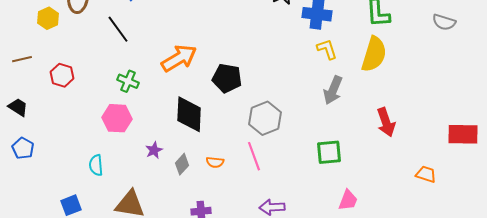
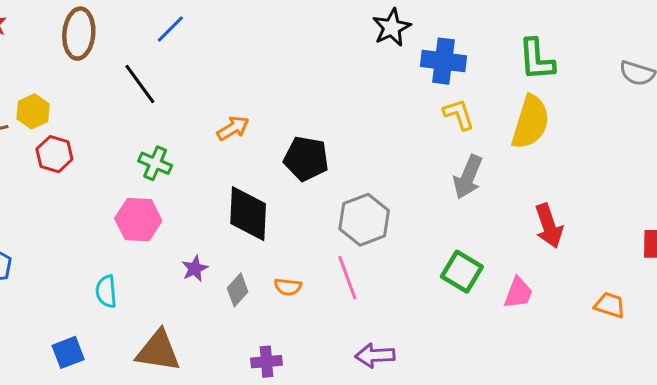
yellow hexagon: (48, 18) -> (33, 111), moved
orange arrow: (179, 58) -> (233, 128), size x0.6
green square: (329, 152) -> (462, 272), turned 36
pink trapezoid: (348, 200) -> (518, 293), moved

